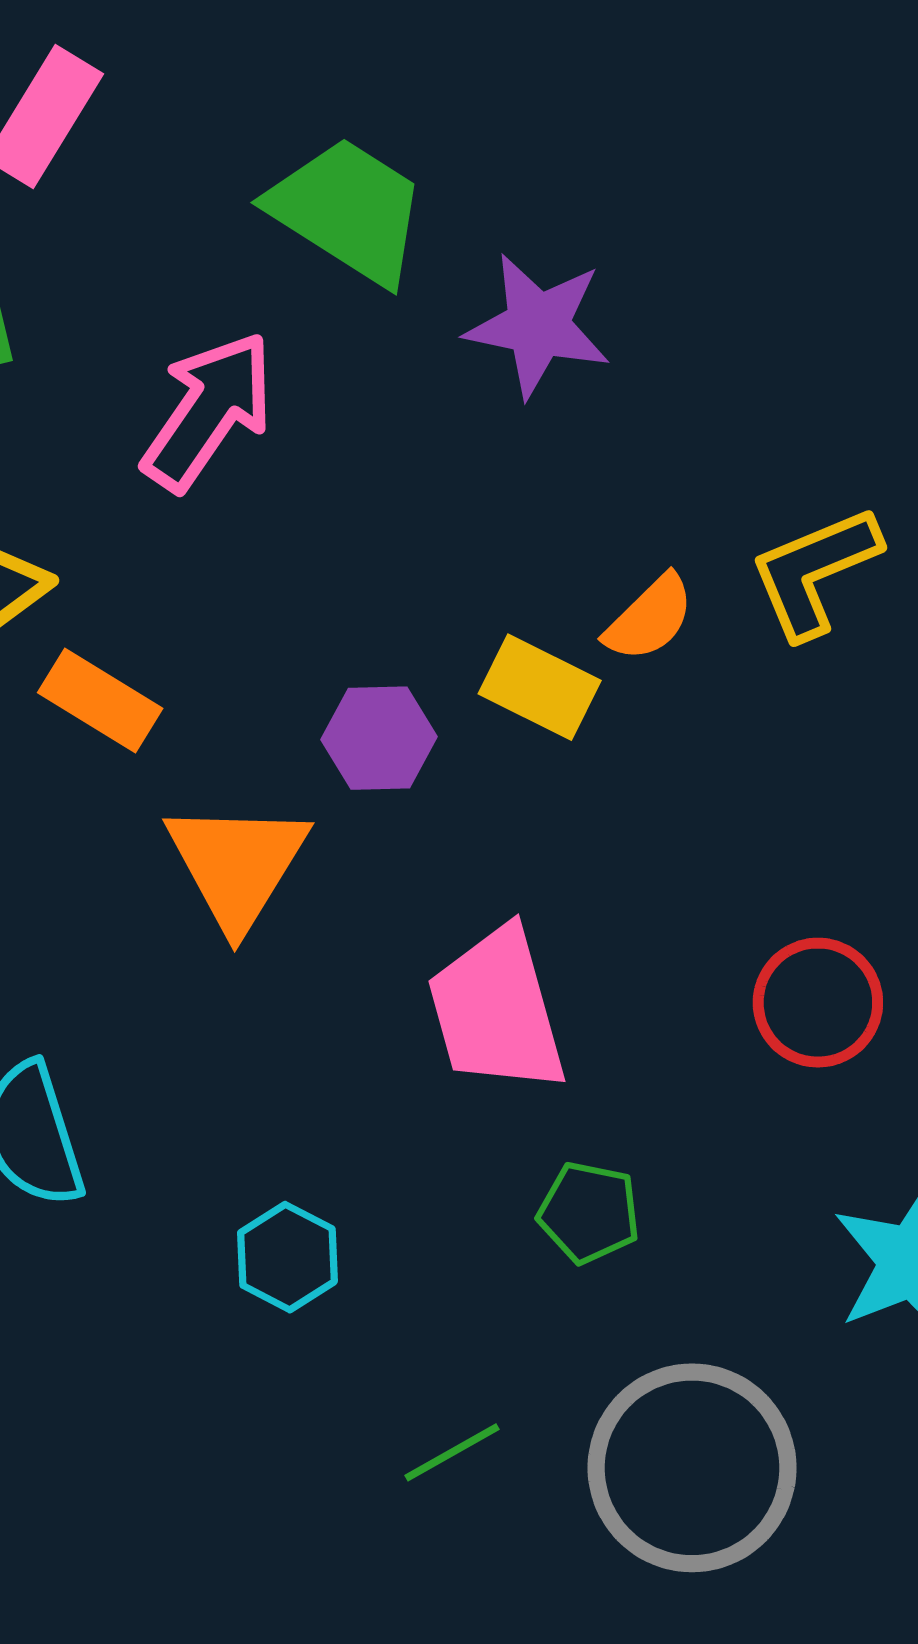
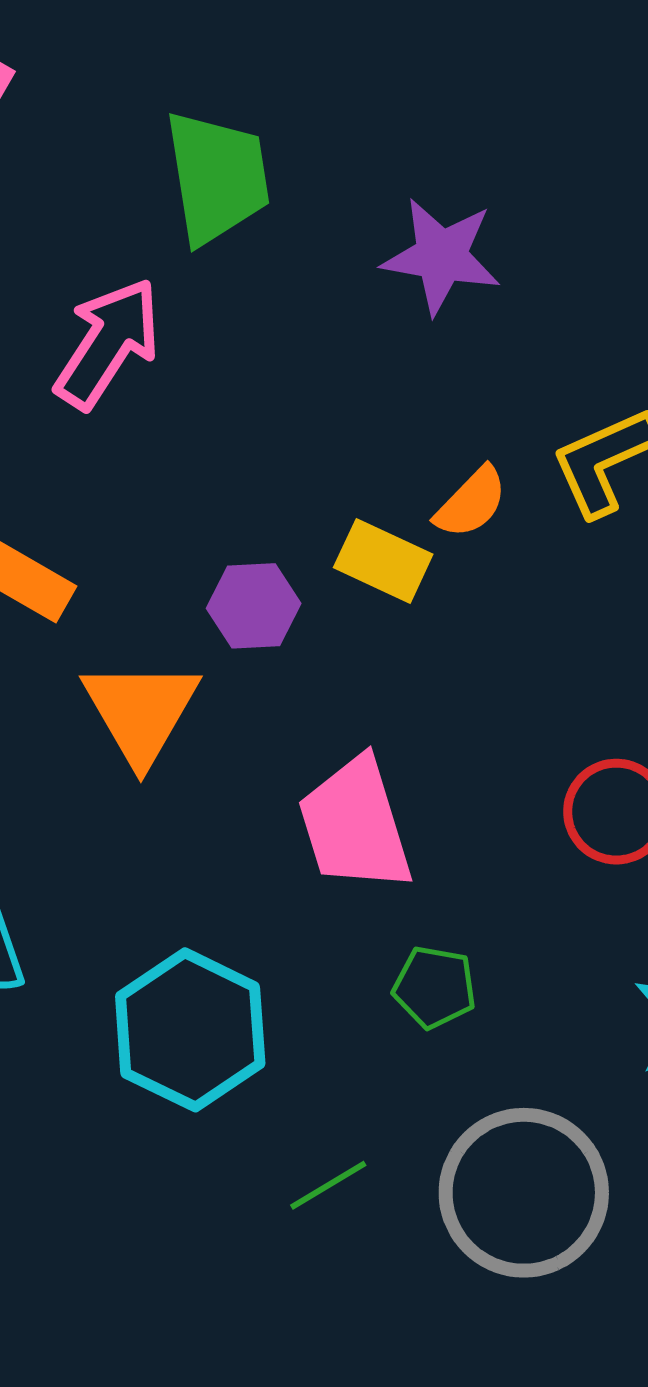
green trapezoid: (348, 210) -> (217, 177), turned 50
purple star: (538, 325) -> (441, 256), moved
cyan hexagon: (287, 1257) -> (190, 1030), size x1.8

